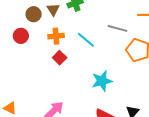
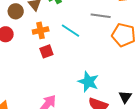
red square: (60, 58) -> (46, 51), turned 32
cyan star: (102, 81) -> (88, 82), moved, turned -30

